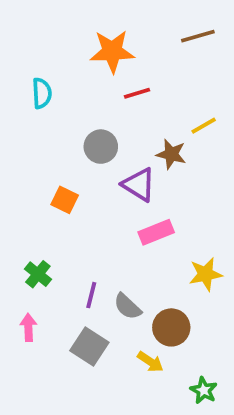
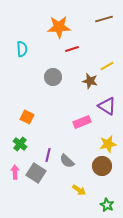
purple triangle: (139, 185) -> (107, 106), moved
orange square: (65, 200) -> (27, 117), moved
brown circle: (171, 327) -> (102, 166), moved
gray square: (89, 347) -> (36, 173), moved

